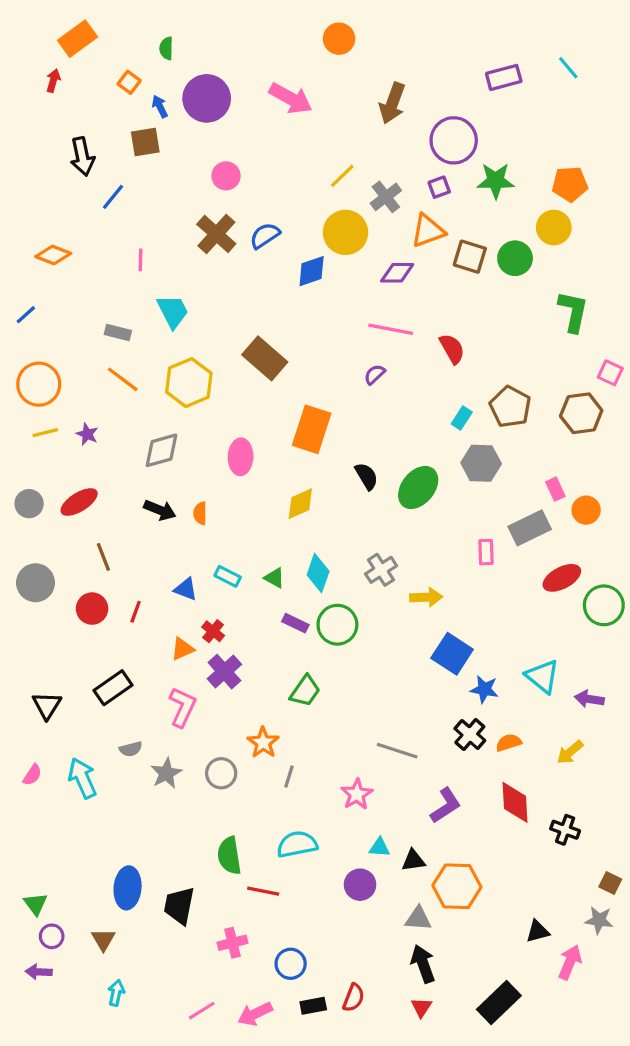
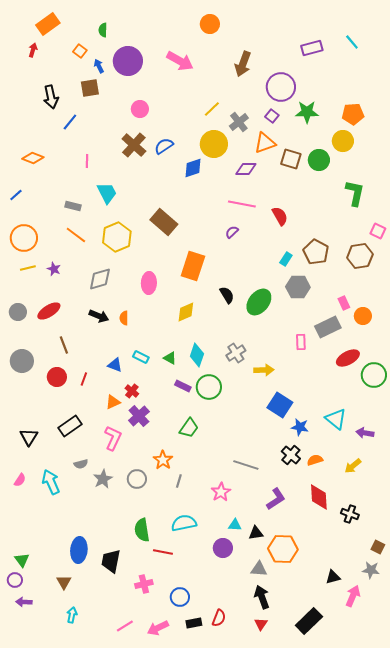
purple square: (439, 187) -> (272, 116), turned -32
purple circle: (52, 936) -> (15, 580), moved

